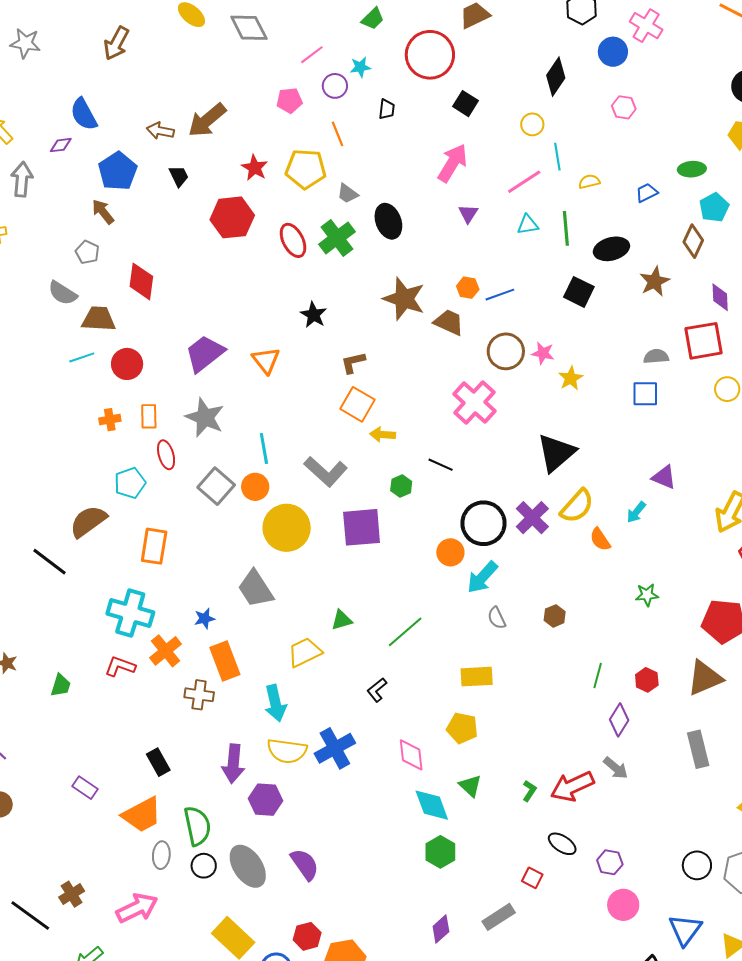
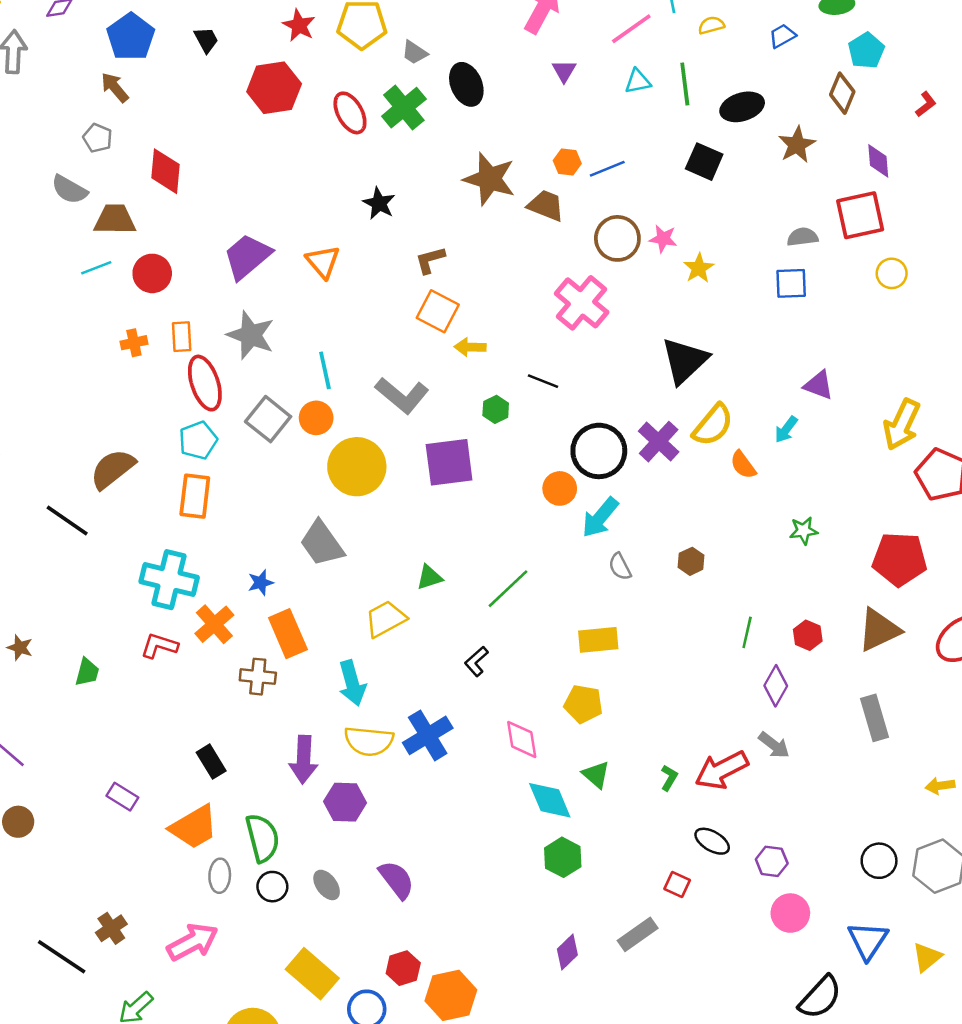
red ellipse: (166, 455) -> (205, 383), size x1.5
cyan pentagon: (130, 483) -> (198, 440), moved
gray ellipse: (248, 866) -> (327, 885), size x0.6

